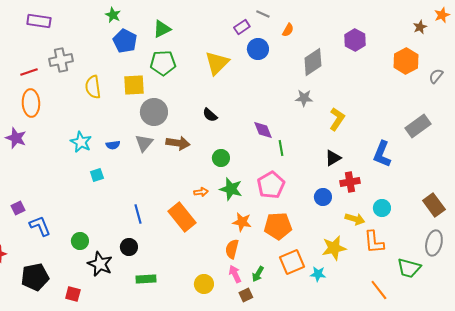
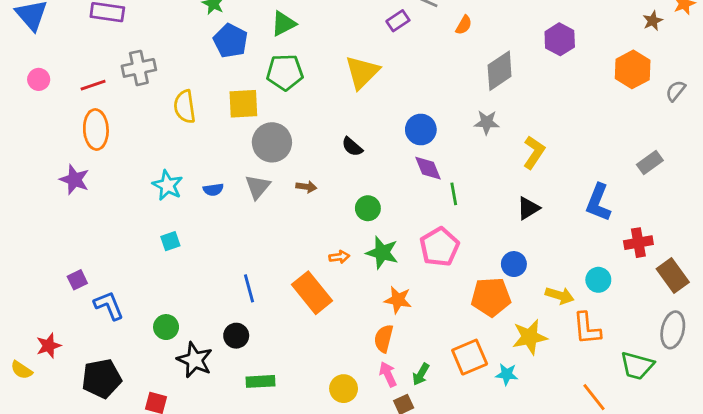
blue circle: (258, 49) -> (421, 130), moved
gray rectangle: (418, 126) -> (650, 162), size x0.7
brown arrow: (178, 143) -> (306, 187), size x0.6
cyan square: (97, 175) -> (170, 241), moved
red cross: (350, 182) -> (638, 243), moved
orange pentagon: (278, 226) -> (491, 297), moved

